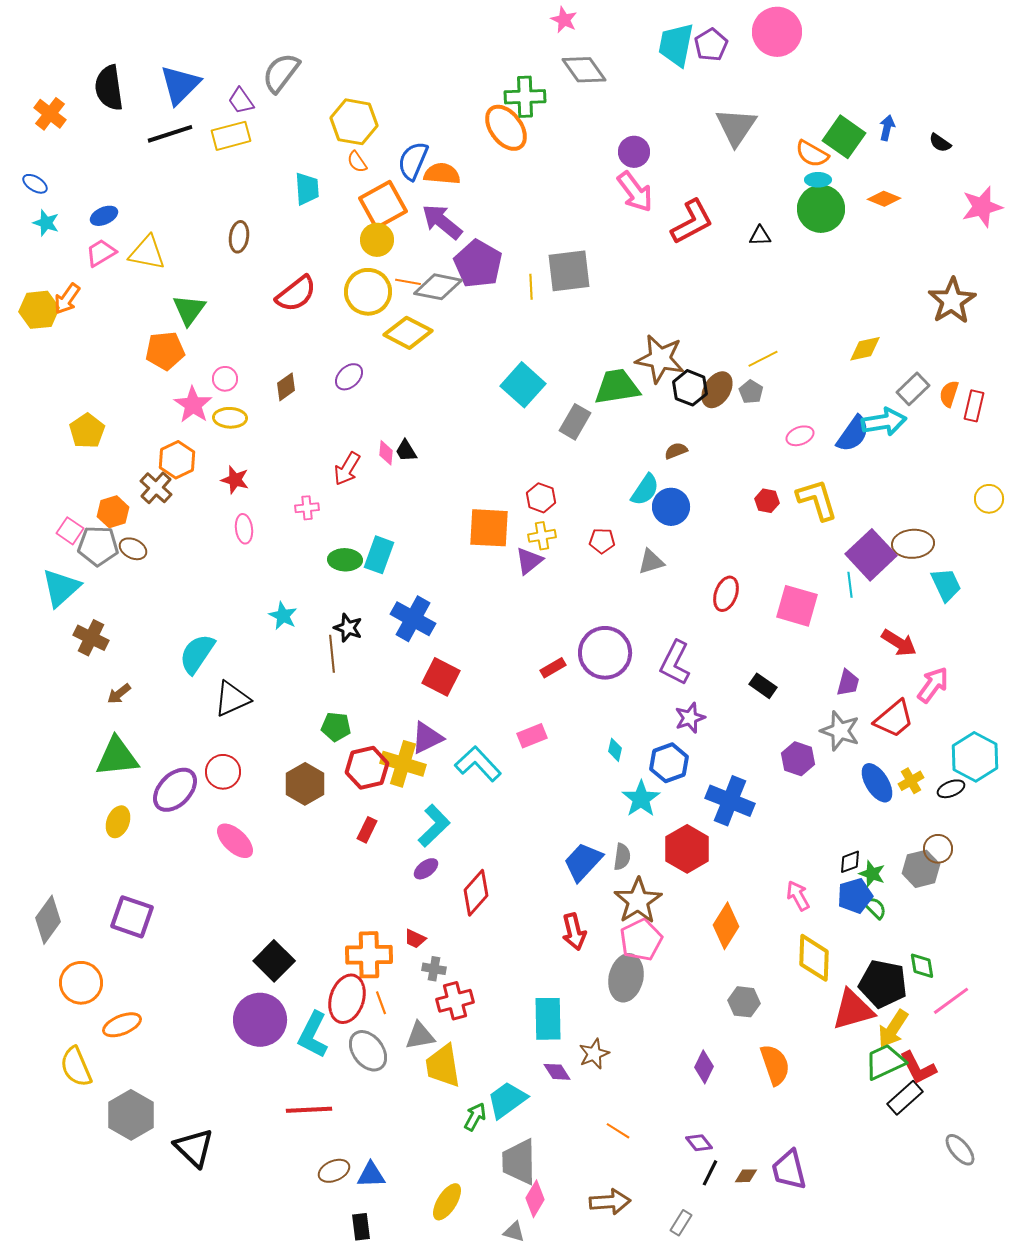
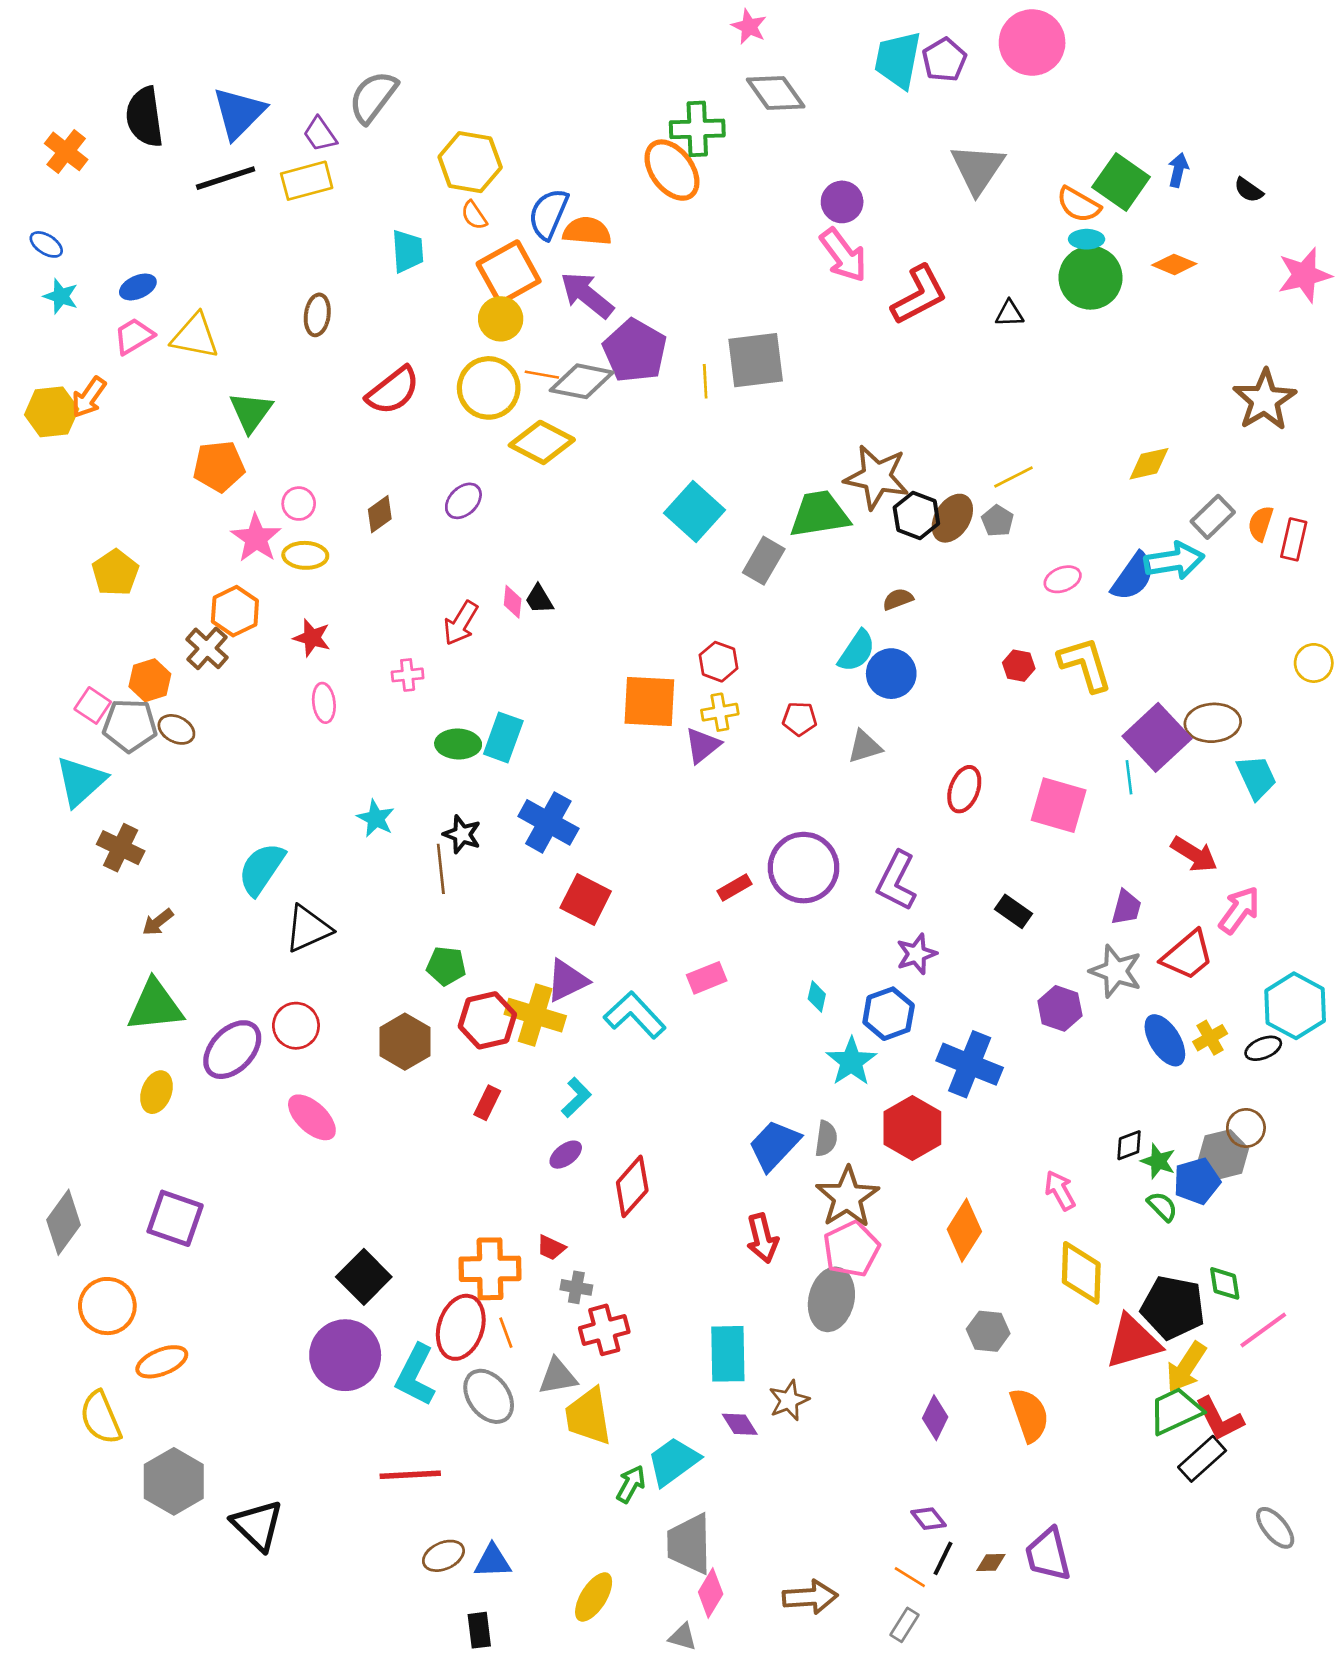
cyan L-shape: (434, 826) -> (576, 1097), size x0.7
blue pentagon: (855, 896) -> (1197, 1181), moved
orange line: (618, 1131) -> (910, 1577), moved

